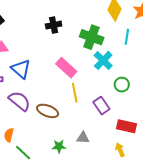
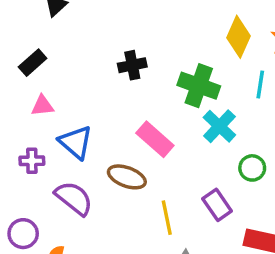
yellow line: (75, 93) -> (167, 218), moved
brown ellipse: (48, 111) -> (127, 177), moved

